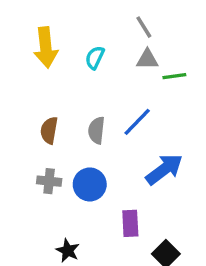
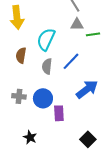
cyan semicircle: (95, 58) -> (46, 39), moved, size x1.6
brown semicircle: (49, 130) -> (21, 55), moved
purple rectangle: (130, 223) -> (59, 113), moved

